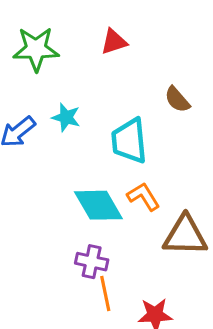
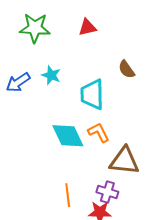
purple cross: (92, 262) -> (107, 192), moved

